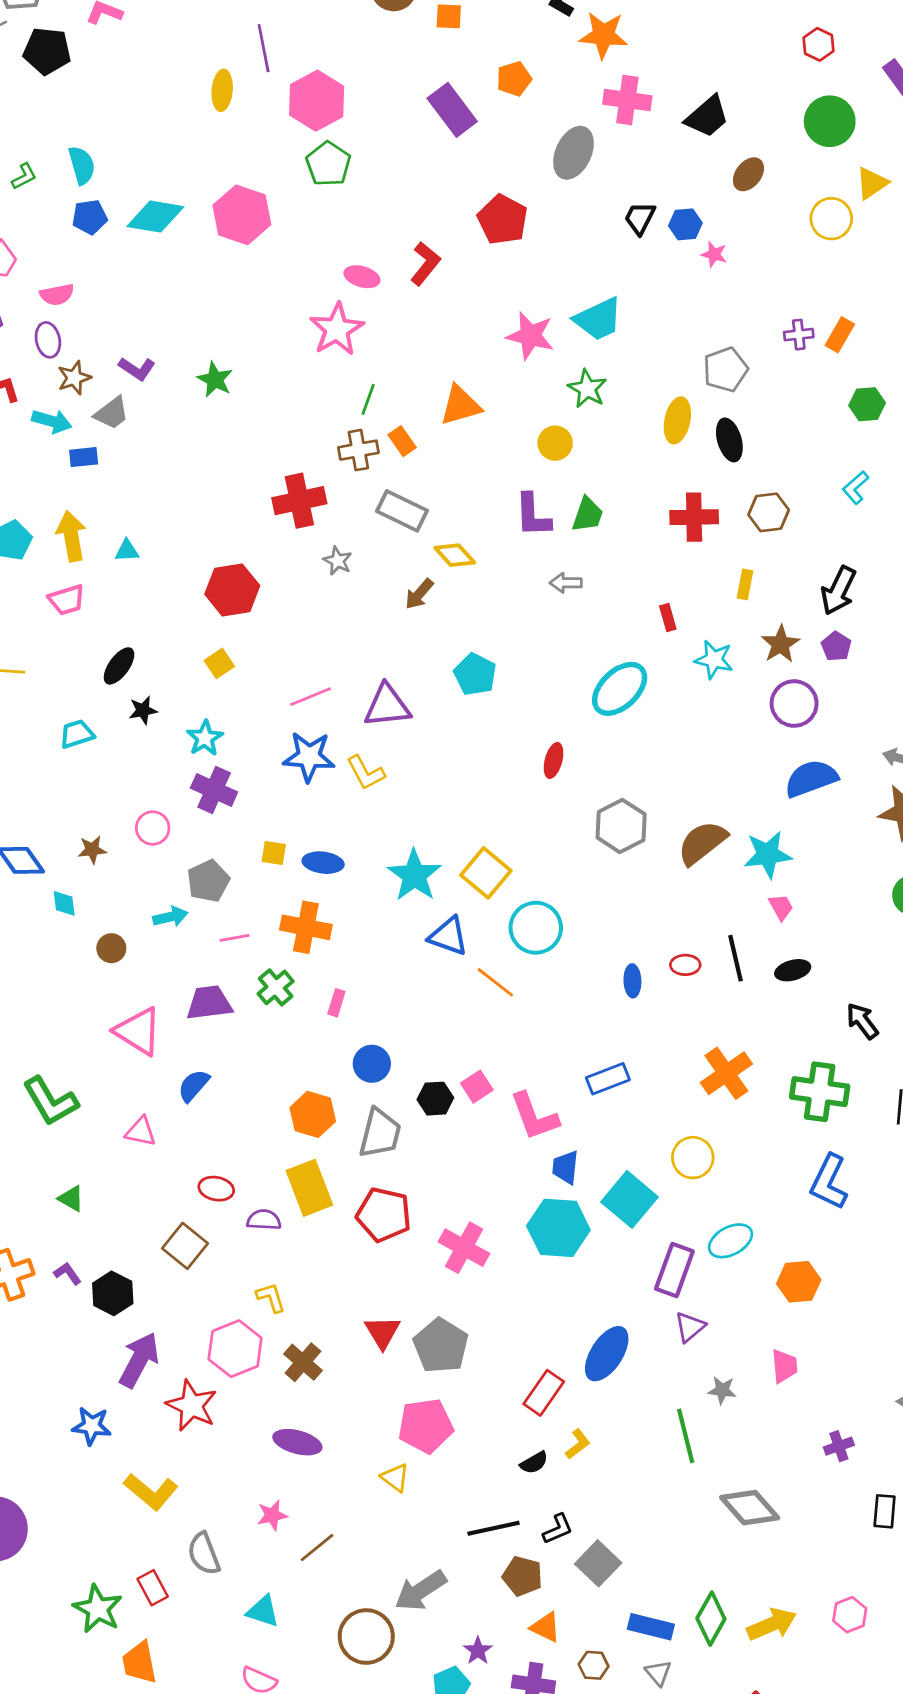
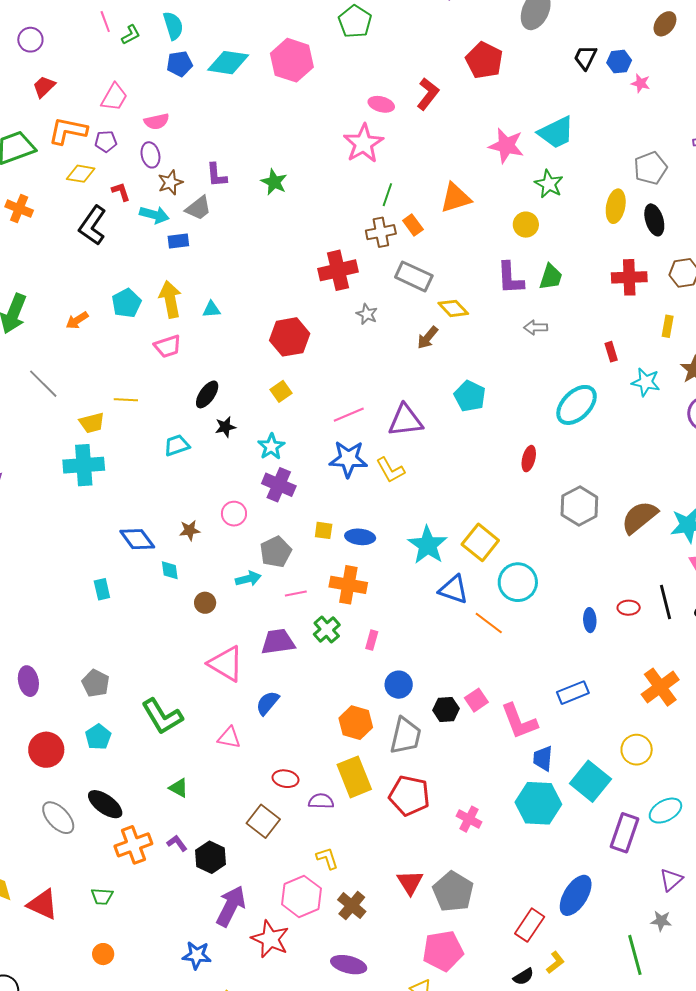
purple L-shape: (137, 369) -> (217, 175), turned 52
pink cross: (464, 1248) -> (469, 819), size x0.7
purple triangle: (690, 1327) -> (671, 880), moved

